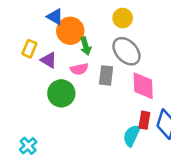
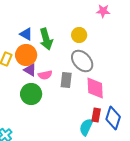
orange circle: (70, 31) -> (26, 55), moved
green arrow: (86, 46) -> (46, 39), moved, size x1.5
purple triangle: (49, 60) -> (30, 70), moved

